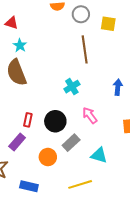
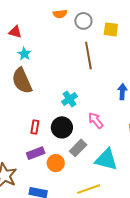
cyan cross: (72, 87) -> (69, 99), moved
purple rectangle: (17, 142) -> (36, 153), moved, turned 30
cyan triangle: (99, 155) -> (106, 160), size x1.4

